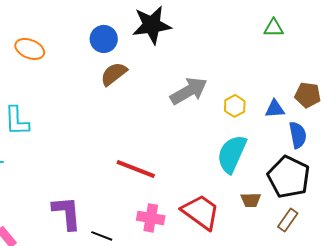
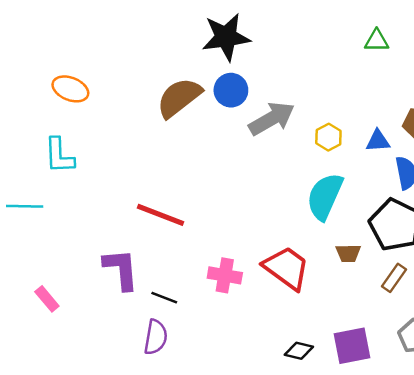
blue circle: (104, 39) -> (231, 90), moved
orange ellipse: (30, 49) -> (70, 89), moved
brown semicircle: (114, 74) -> (179, 98), size x1.4
red line: (136, 169) -> (161, 215), moved

